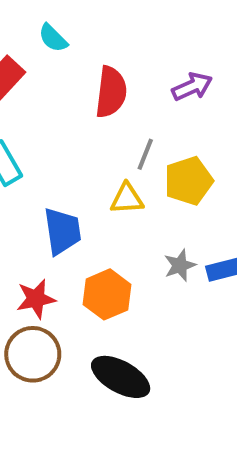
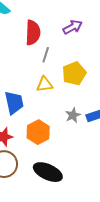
gray line: (145, 154) -> (46, 55), moved

